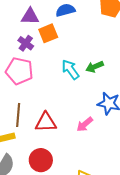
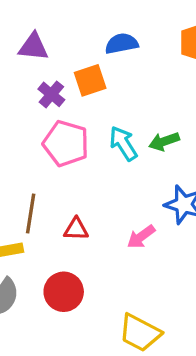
purple triangle: (30, 16) -> (33, 47), moved
pink pentagon: (19, 71) -> (66, 143), moved
red triangle: (46, 122) -> (76, 229), size x0.7

